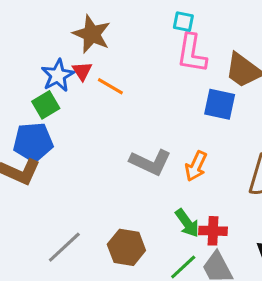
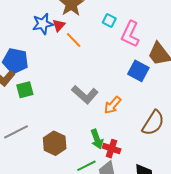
cyan square: (183, 22) -> (109, 20), moved
green square: (46, 105) -> (25, 90), moved

